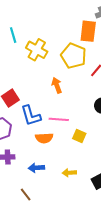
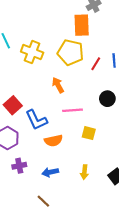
pink line: (59, 119) -> (73, 110), moved
yellow arrow: (69, 173) -> (84, 172), turned -72

